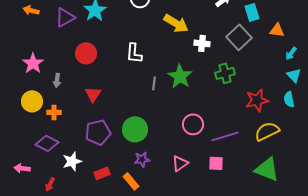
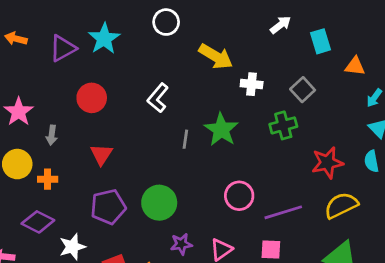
gray square: (239, 37) -> (303, 90), moved, size x0.7
white L-shape: (134, 53) -> (158, 98), turned 35
purple star: (142, 159) -> (181, 244), moved

